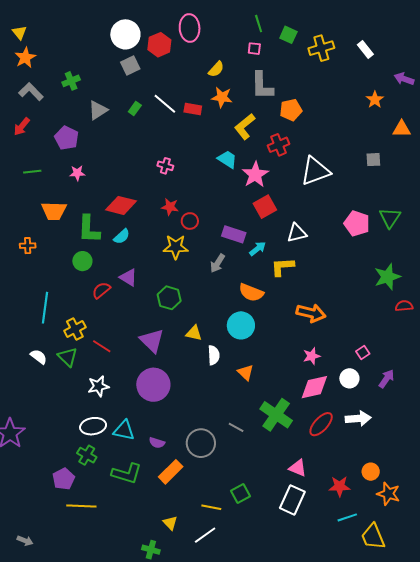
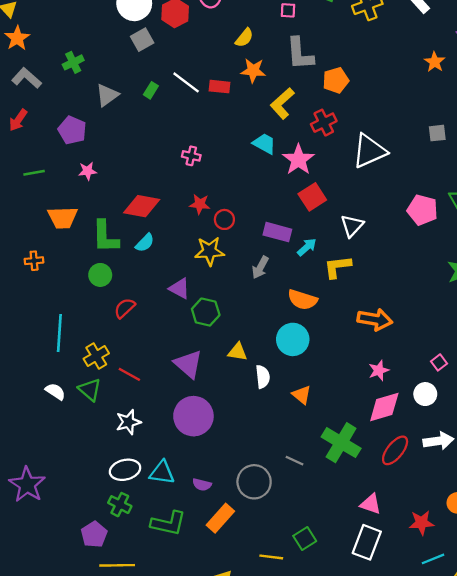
white triangle: (297, 233) -> (352, 226), turned -30
purple triangle: (128, 277) -> (179, 288), moved

